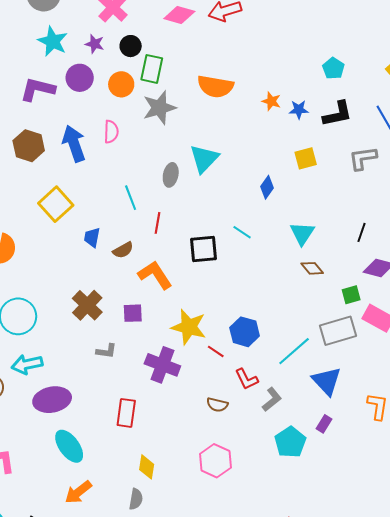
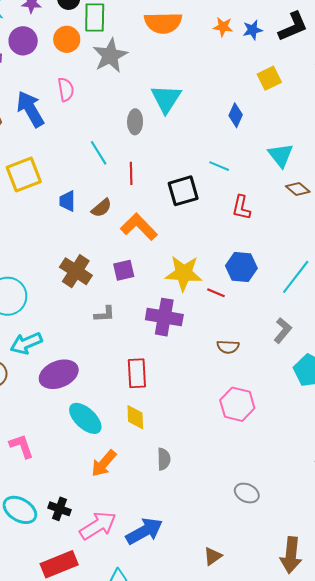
yellow square: (56, 204) -> (24, 174), turned 32
red L-shape: (247, 379) -> (241, 208), moved, turned 50
yellow diamond: (147, 467) -> (135, 417), moved

